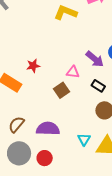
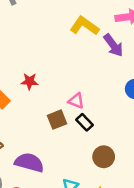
purple arrow: (95, 59) -> (113, 45), moved
black rectangle: (98, 86) -> (85, 122), moved

